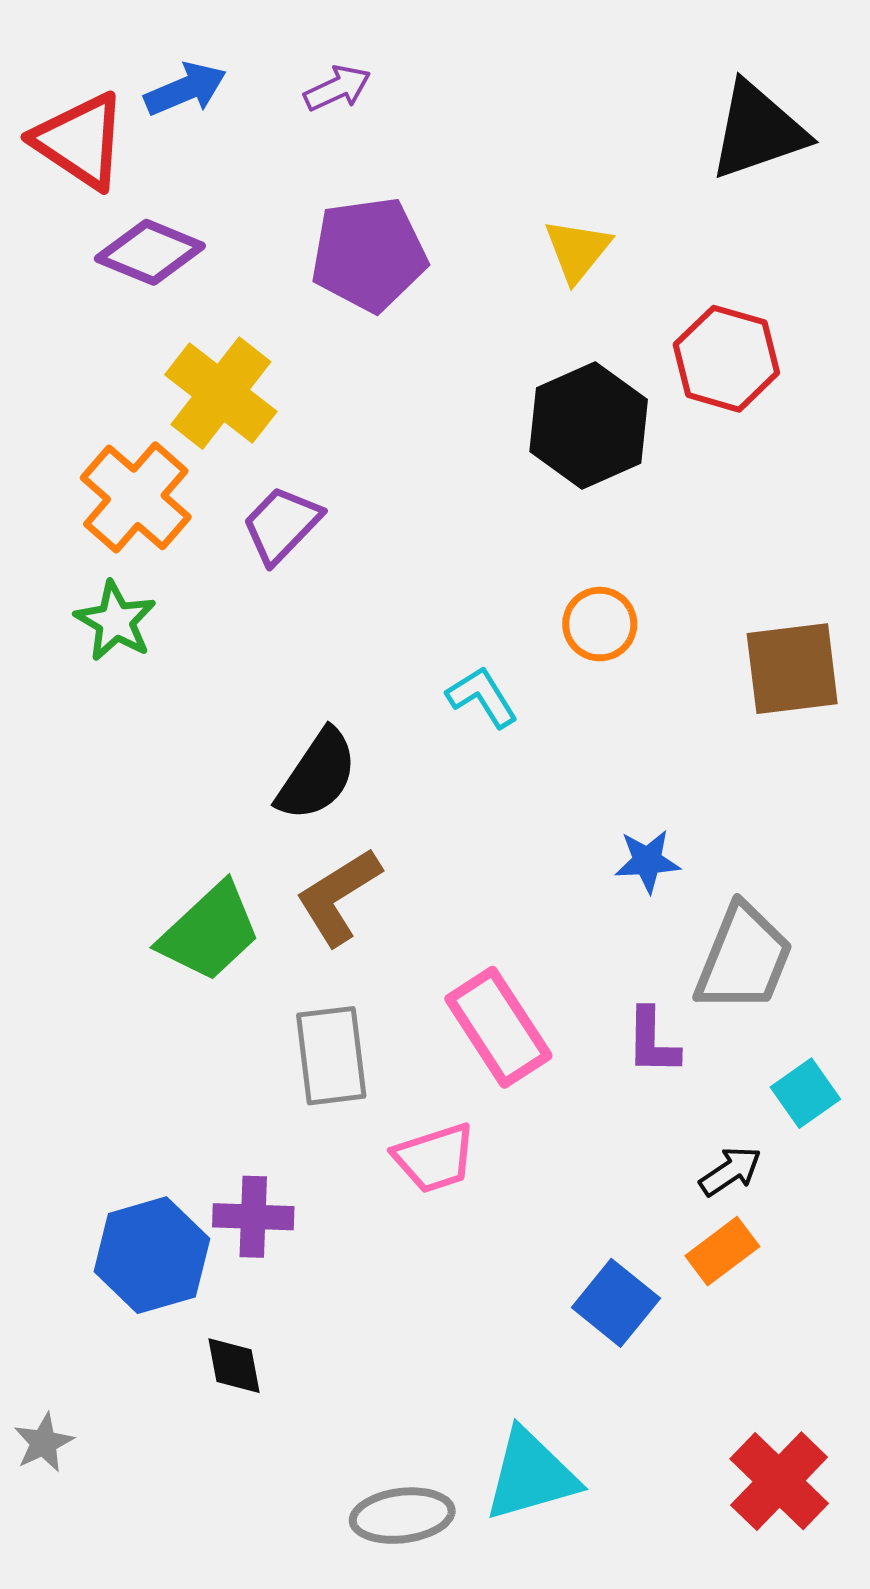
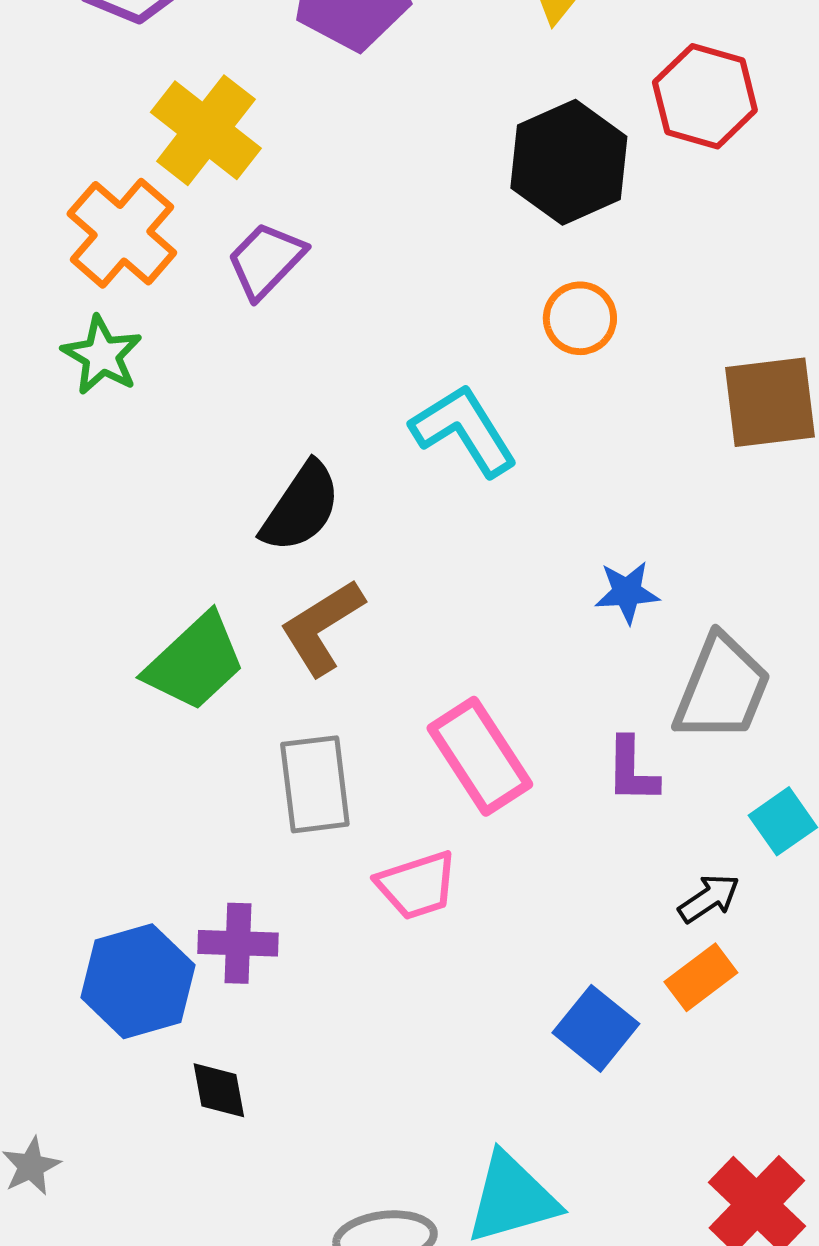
orange circle: (600, 624) -> (580, 318), moved
cyan L-shape: (482, 697) -> (464, 430), size x1.5

